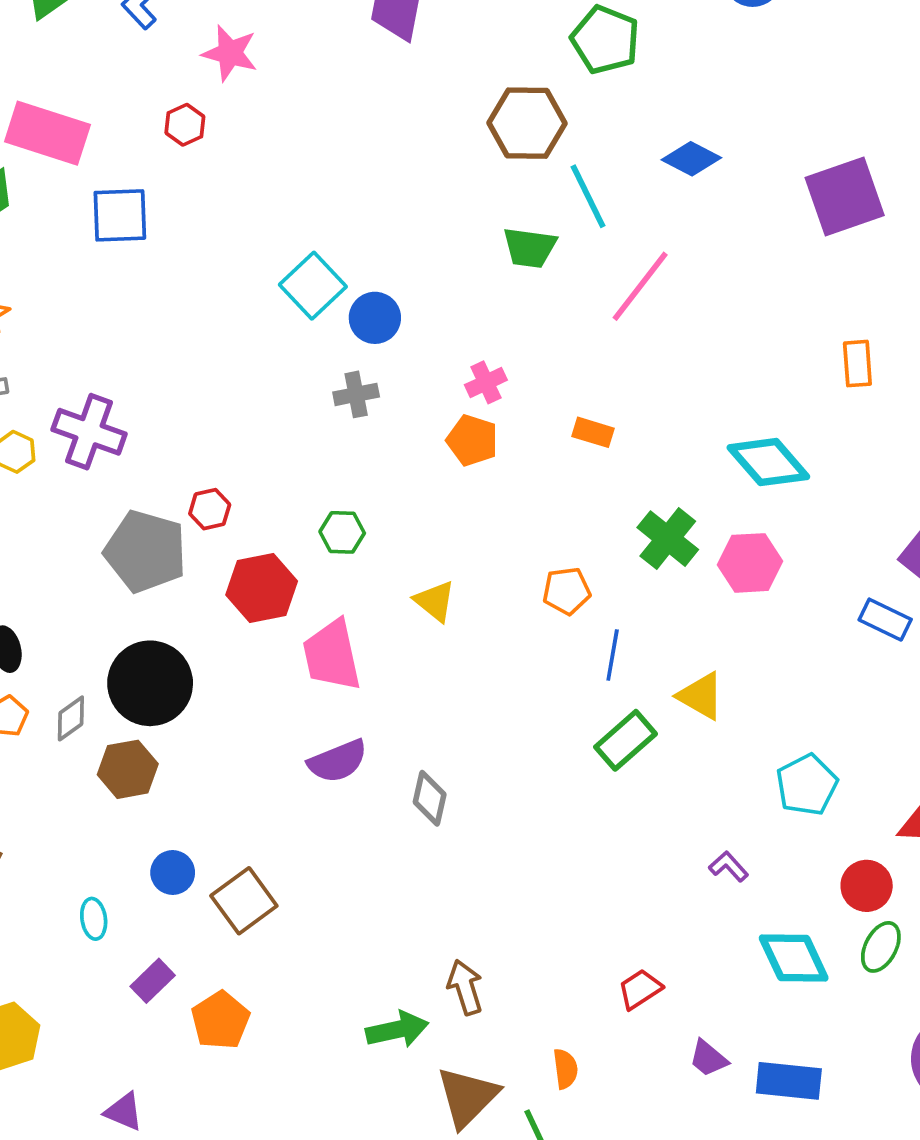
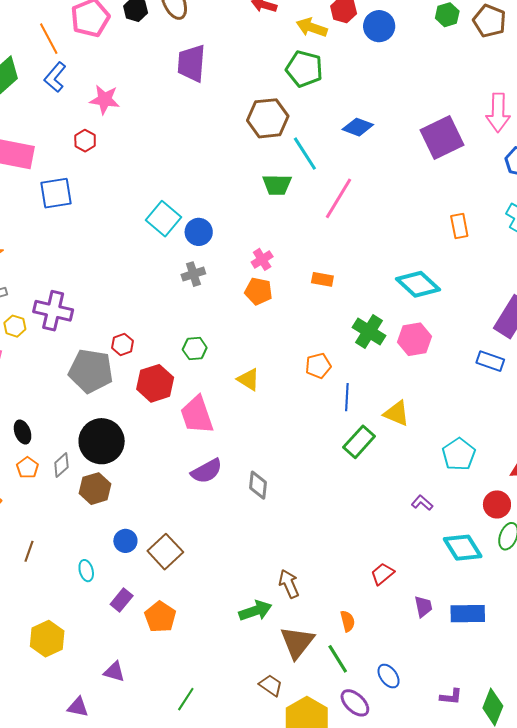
purple trapezoid: (708, 1058) -> (423, 607), turned -135

